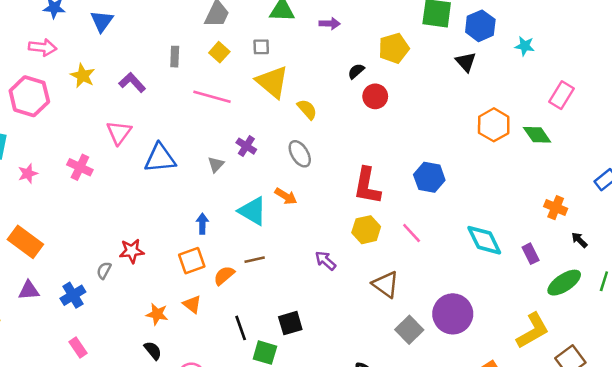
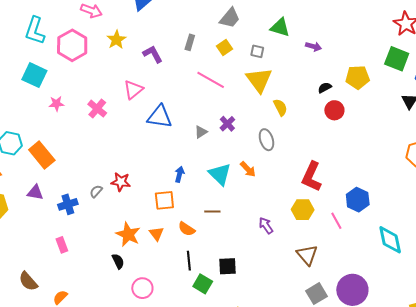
blue hexagon: (429, 177) -> (358, 200), moved
orange semicircle: (224, 275) -> (187, 229), moved, turned -120
orange star: (157, 314) -> (128, 234), size x1.4

